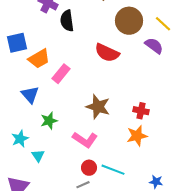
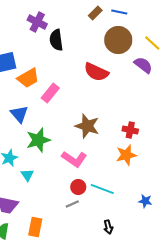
green star: (49, 121) -> (38, 140), size x1.4

